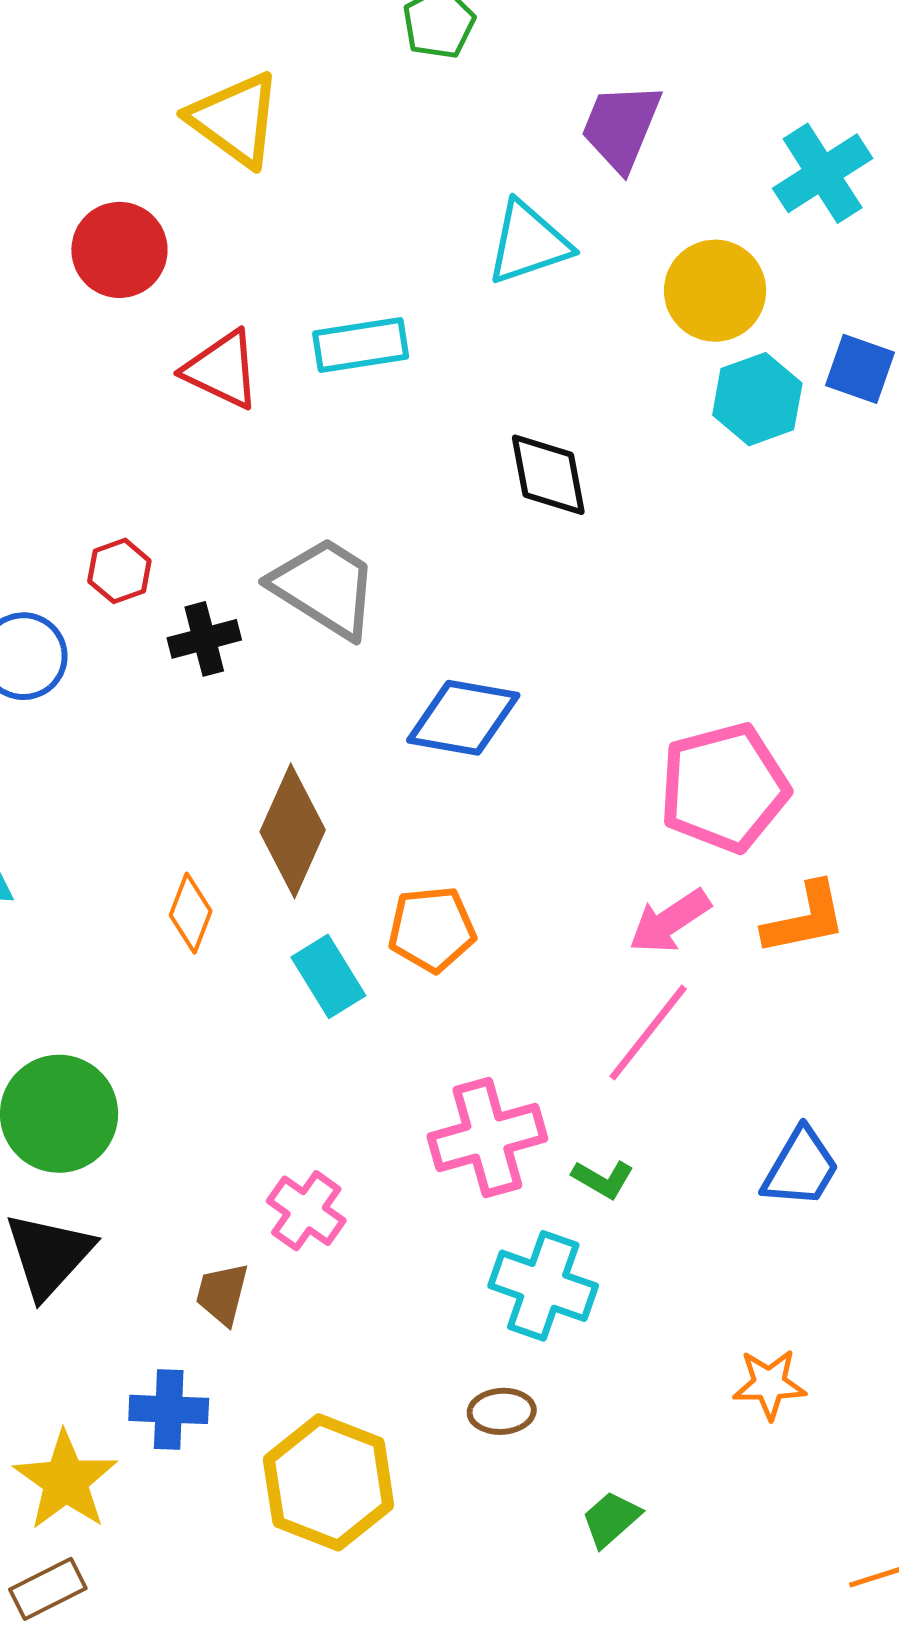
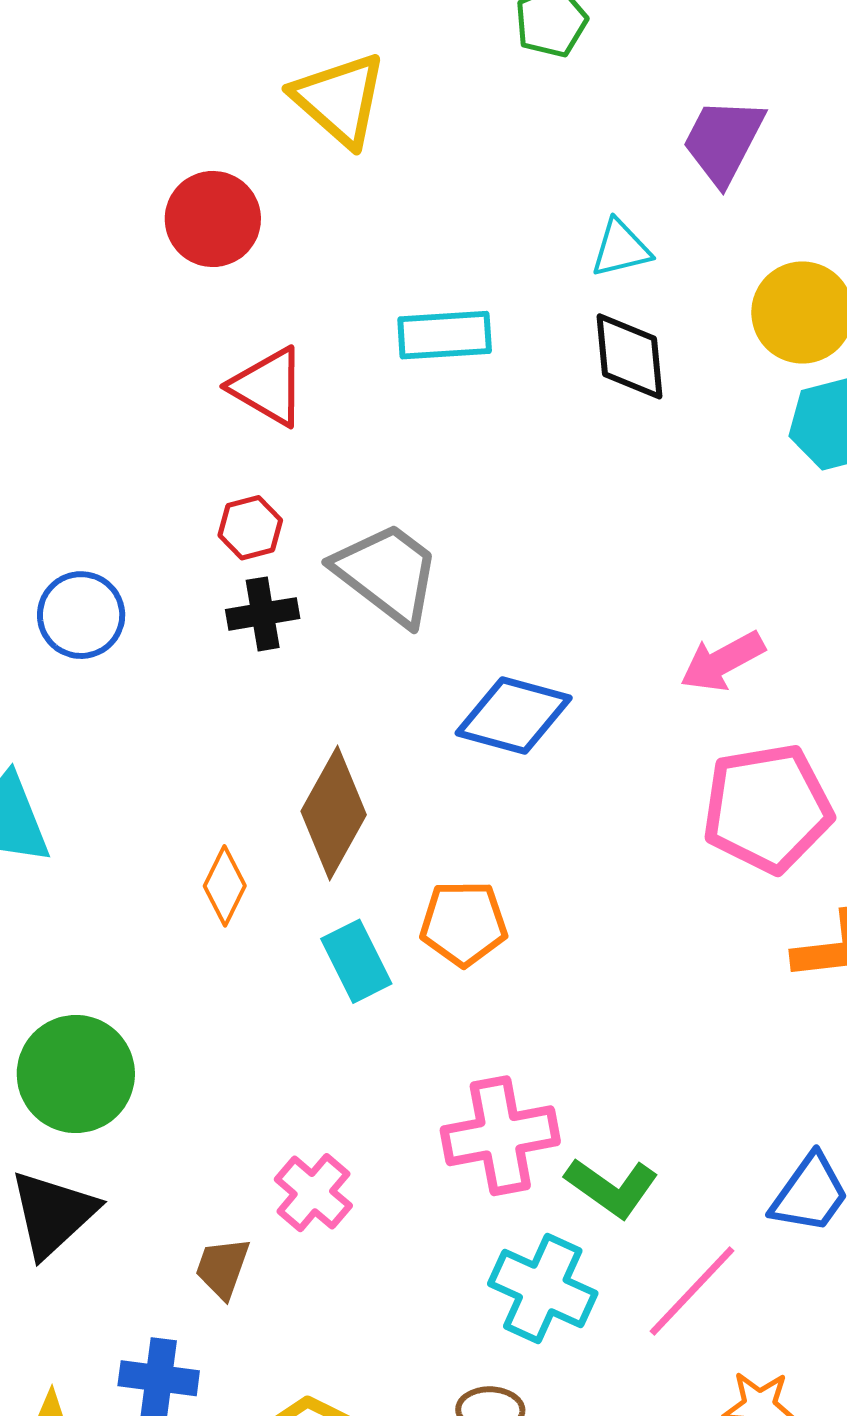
cyan triangle: (528, 243) -> (621, 248), size x0.7
red triangle: (222, 370) -> (268, 387), moved
black diamond: (548, 475) -> (630, 356), moved
red hexagon: (119, 571) -> (250, 528), moved
pink arrow: (670, 921) -> (722, 661), moved
pink line: (648, 1033) -> (692, 1291), moved
green L-shape: (603, 1179) -> (612, 1187), size x1.5

